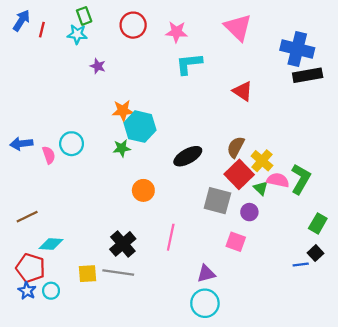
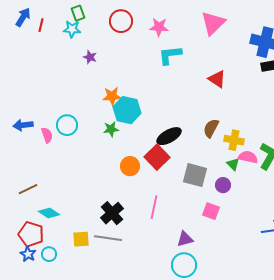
pink triangle: (238, 27) -> (213, 23), turned 32
yellow cross: (262, 161) -> (234, 140), turned -30
red square: (239, 174) -> (157, 157), moved
cyan diamond: (51, 244) -> (49, 213), turned 30

